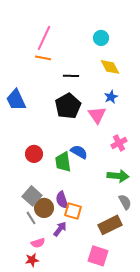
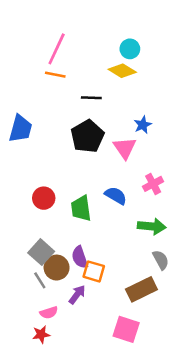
yellow diamond: (110, 67) -> (122, 71), moved, turned -30
blue trapezoid: (16, 100) -> (21, 129), turned -140
blue semicircle: (79, 152) -> (116, 196), moved

